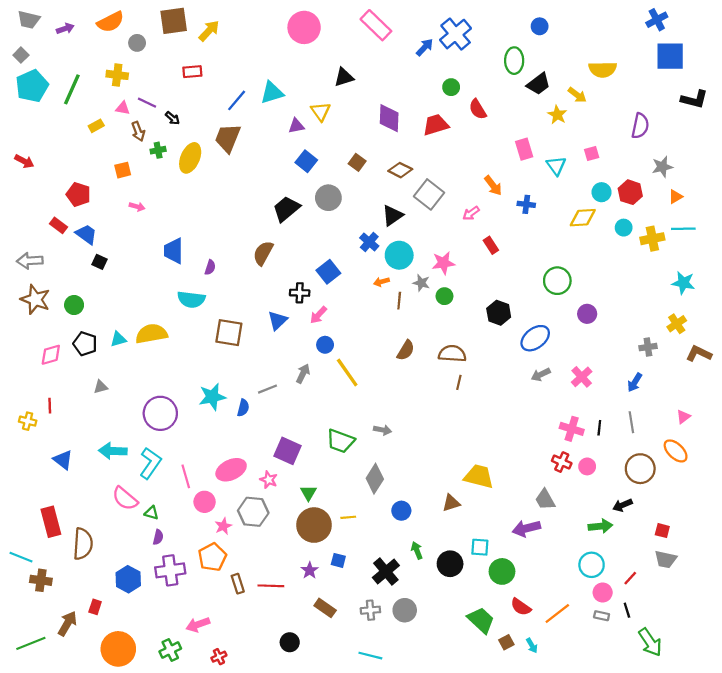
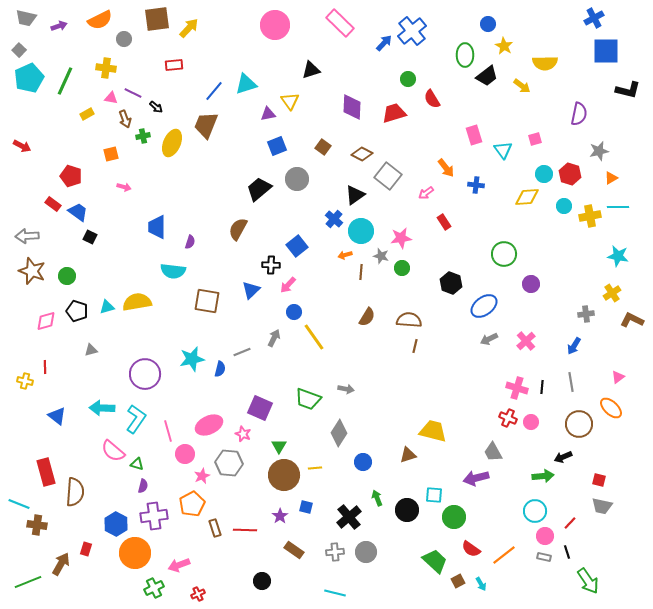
yellow star: (557, 115) -> (504, 46), moved
blue square: (306, 161) -> (277, 146), turned 30
orange circle: (118, 649) -> (135, 553), moved

